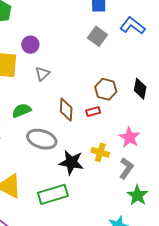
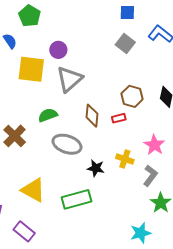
gray triangle: (42, 74) -> (69, 79), size x1.8
black star: (71, 162) -> (96, 168), size x0.7

